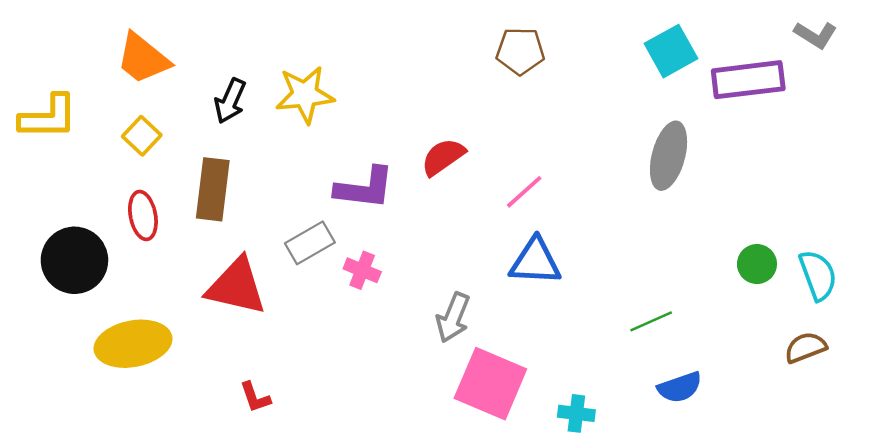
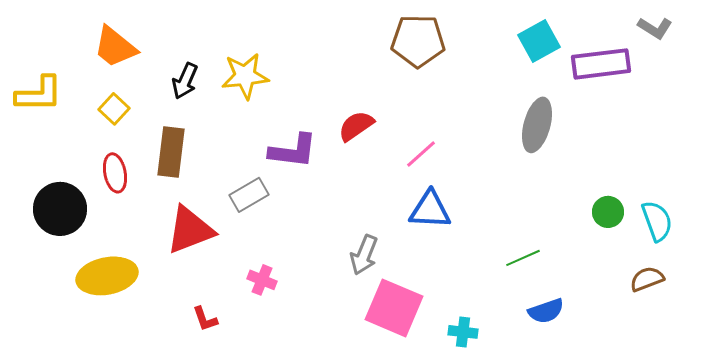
brown pentagon: (520, 51) -> (418, 41), size x1.4
pink cross: (362, 270) -> (262, 280), moved
red triangle: (236, 286) -> (190, 230), turned -34

